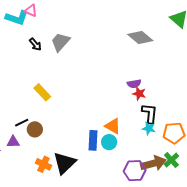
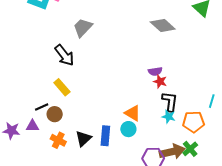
black arrow: (35, 44) -> (64, 55), moved, size x1.6
yellow rectangle: (42, 92) -> (62, 87), moved
blue rectangle: (93, 140) -> (105, 136), moved
black triangle: (64, 163) -> (83, 139), moved, size x0.7
orange cross: (43, 164) -> (58, 140), moved

